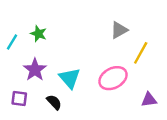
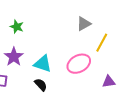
cyan triangle: (70, 78) -> (43, 64), turned -30
black semicircle: (54, 102) -> (41, 85), moved

